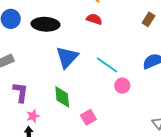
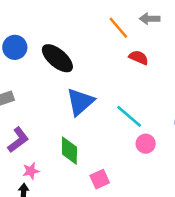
red semicircle: (94, 19) -> (139, 58), moved
black ellipse: (45, 24) -> (57, 58), turned 32
purple L-shape: (20, 92) -> (18, 140), turned 40

